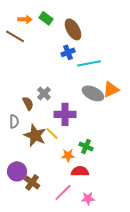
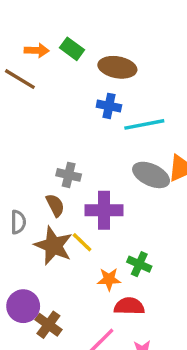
brown ellipse: (73, 29) -> (117, 67), turned -50
blue cross: (68, 52) -> (109, 106), turned 32
gray cross: (44, 93) -> (69, 175), turned -32
brown semicircle: (28, 103) -> (55, 205), moved

